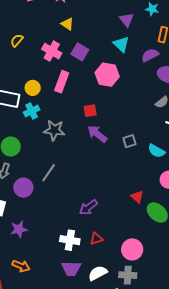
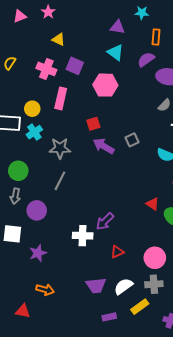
purple triangle: (127, 20) -> (117, 27), turned -35
gray square: (129, 141) -> (132, 140), moved
gray line: (49, 173) -> (60, 181), moved
white cross: (70, 240) -> (83, 236), moved

